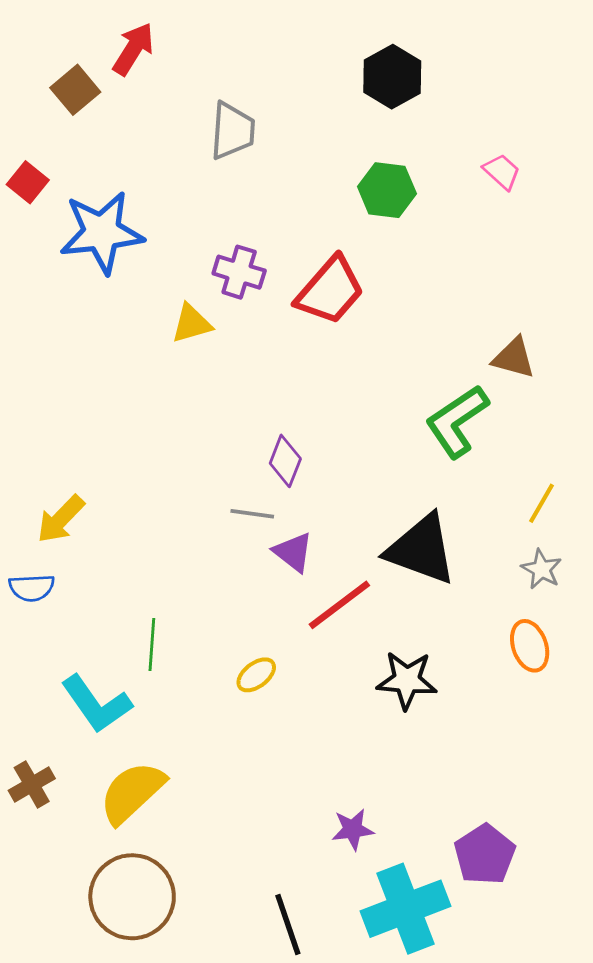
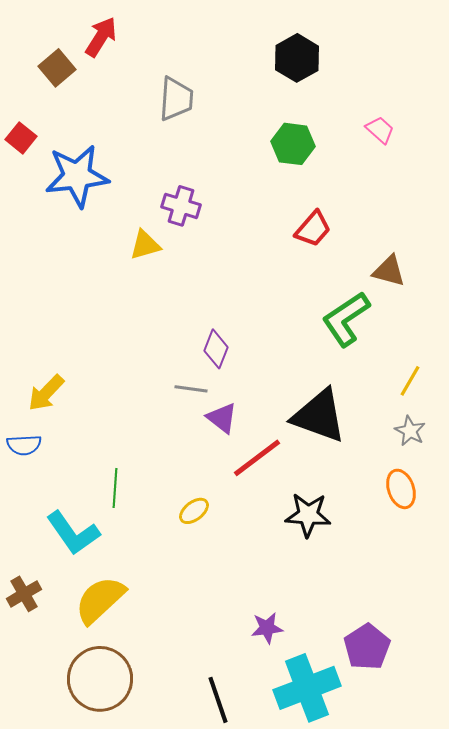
red trapezoid: (330, 291) -> (313, 229), moved, size x0.7

